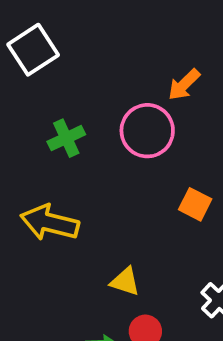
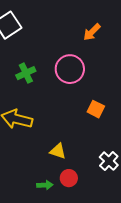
orange arrow: (184, 85) -> (92, 32), moved

